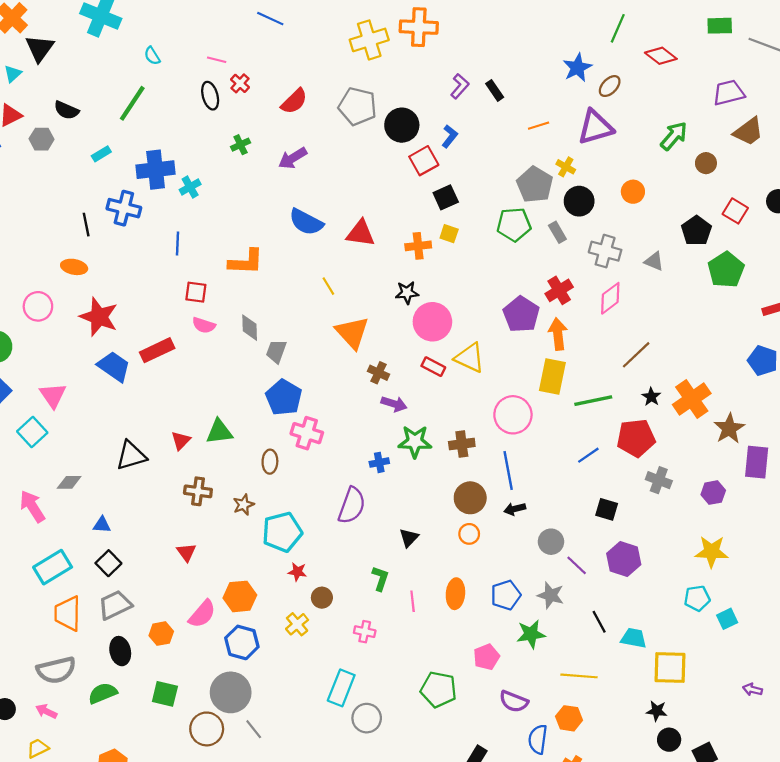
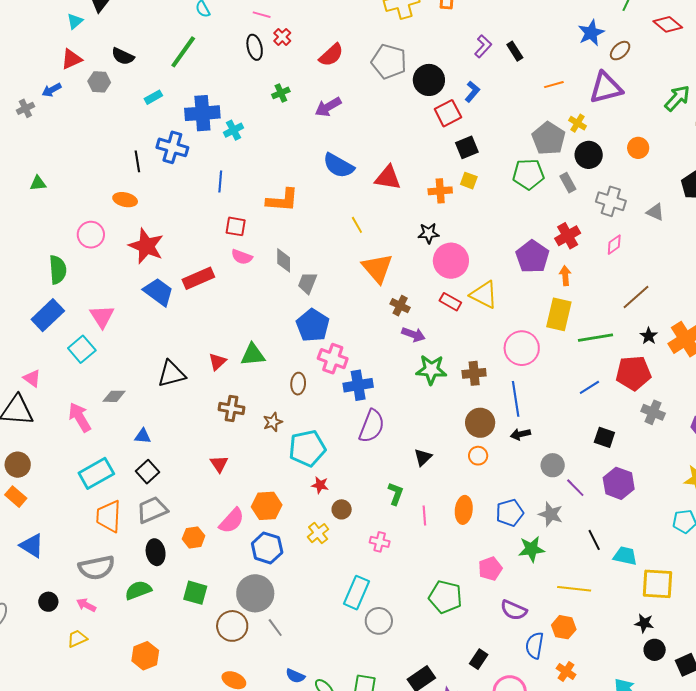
pink diamond: (610, 298) -> (614, 245), size x0.7
orange arrow: (558, 334) -> (565, 276), size x0.7
blue cross: (379, 462) -> (358, 385), moved, size x1.6

